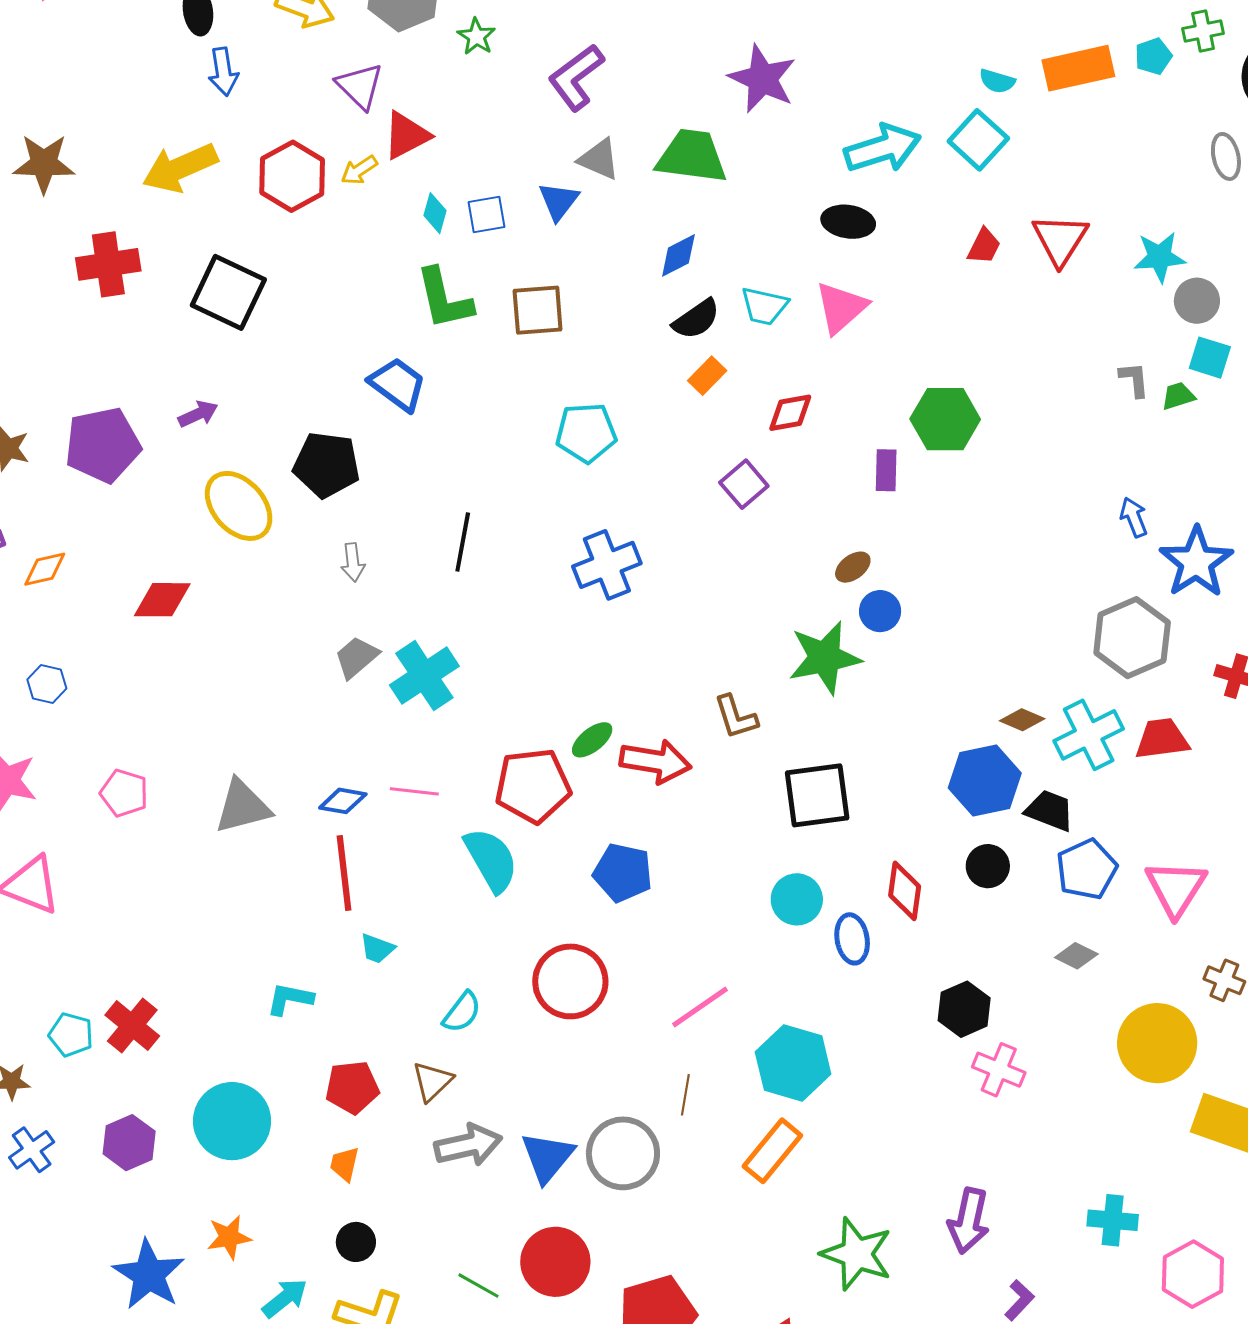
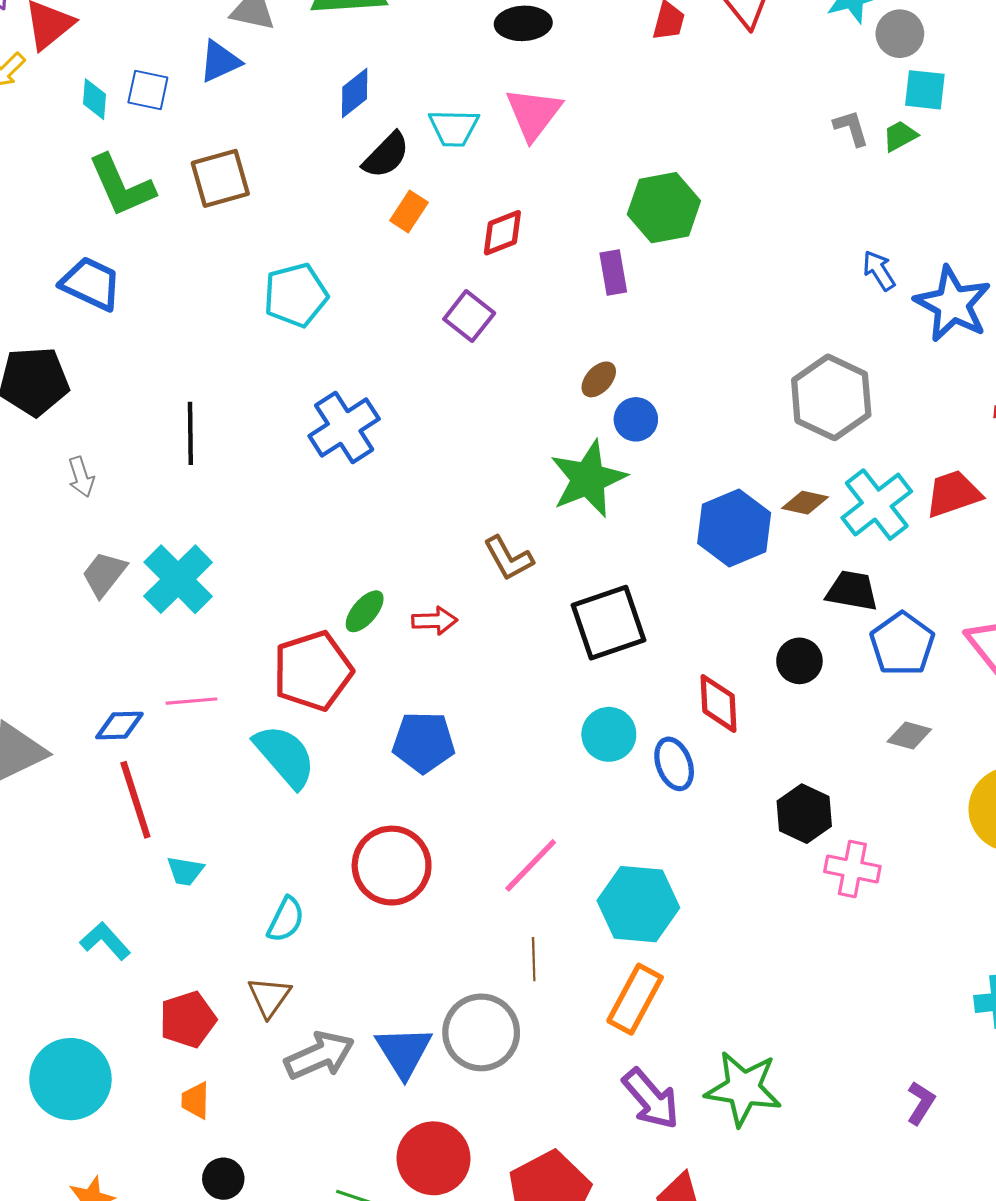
blue triangle: (559, 201) -> (220, 61), turned 39
blue square: (487, 215) -> (148, 90), turned 33
gray hexagon: (1132, 638) -> (831, 397), moved
red arrow: (655, 761) -> (435, 621), size x0.6
blue hexagon: (985, 780) -> (734, 528), moved
cyan L-shape: (290, 999) -> (105, 941), turned 48
purple arrow: (969, 1221) -> (651, 1099), moved, turned -42

